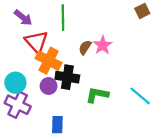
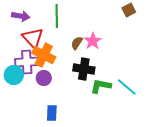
purple arrow: (23, 18) -> (21, 16), turned -30
black cross: (67, 77) -> (84, 69), moved
green L-shape: (97, 95) -> (101, 86), moved
purple cross: (18, 105) -> (27, 62), moved, turned -30

